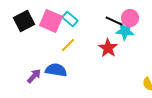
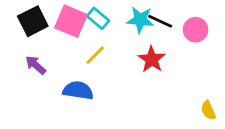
pink circle: (130, 18) -> (196, 30), moved
cyan star: (125, 31) -> (140, 20), moved
purple arrow: (34, 76) -> (36, 65), moved, turned -91

